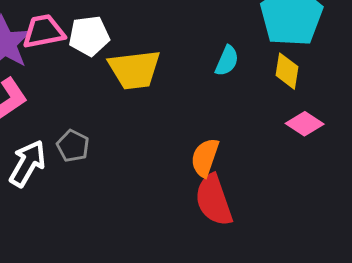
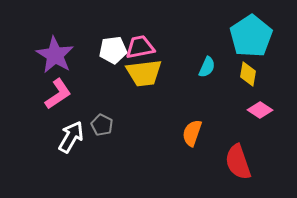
pink trapezoid: (44, 31) -> (140, 47), moved
red semicircle: (214, 200) -> (238, 162), moved

